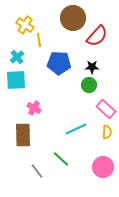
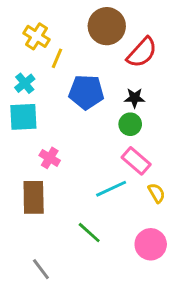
yellow line: (39, 40) -> (57, 58), turned 32
pink rectangle: (106, 109) -> (136, 161), moved
yellow semicircle: (107, 132) -> (157, 193), turned -32
gray line: (37, 171) -> (41, 269), moved

